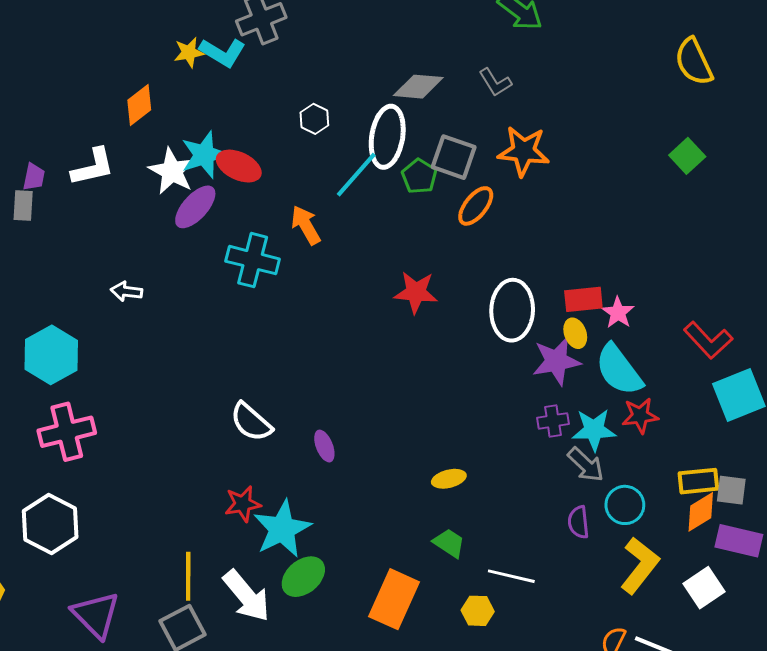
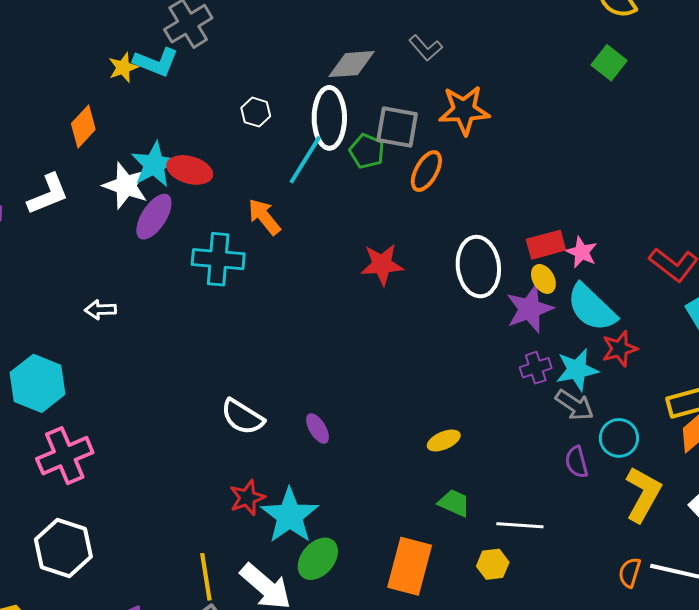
green square: (687, 156) -> (609, 63), moved

